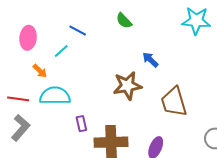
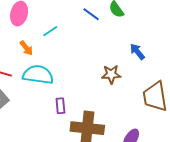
blue line: (78, 31) -> (91, 14), moved
brown star: (127, 86) -> (111, 74), size x0.7

